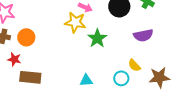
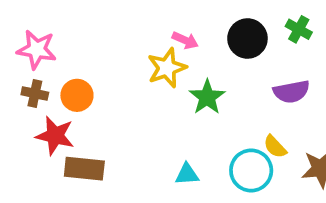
yellow star: (75, 22) -> (167, 68), turned -30
red star: (14, 59) -> (55, 136), size x1.5
cyan circle: (121, 78) -> (251, 170), size x1.5

